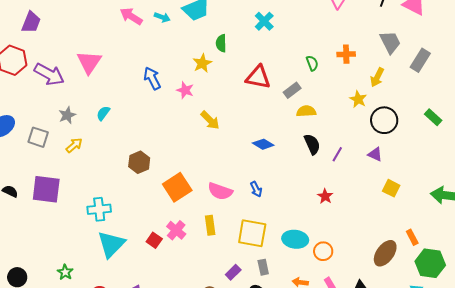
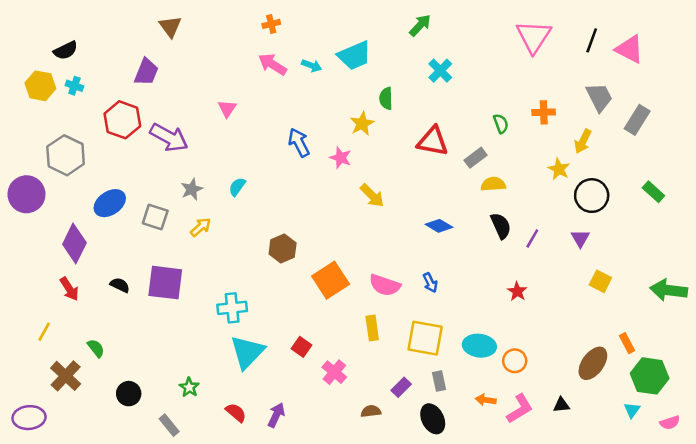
pink triangle: (89, 62) -> (227, 108), moved, size x0.6
purple triangle: (375, 154) -> (580, 238), turned 35
pink cross: (176, 230) -> (334, 372), moved

